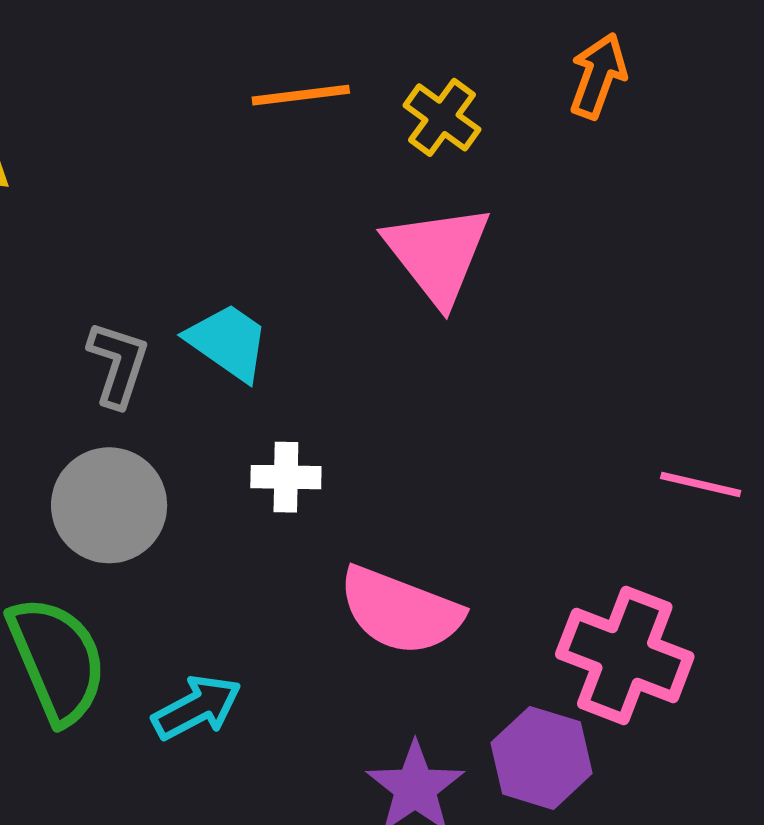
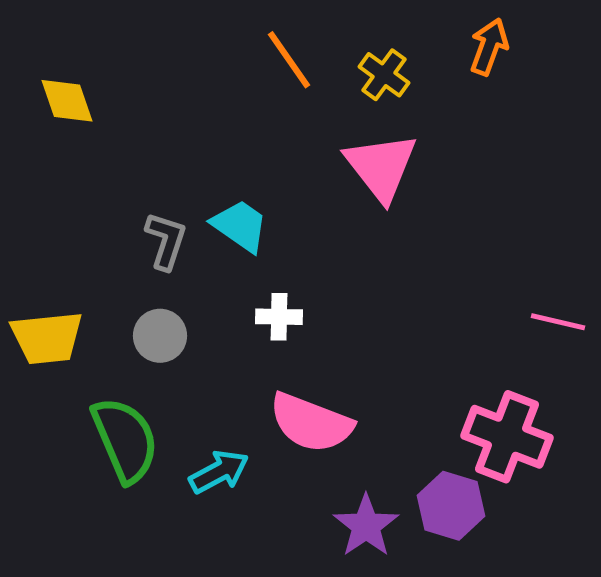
orange line: (301, 95) -> (289, 60), turned 62
gray circle: (109, 505) -> (160, 336), size x0.7
pink semicircle: (400, 611) -> (311, 423), moved

